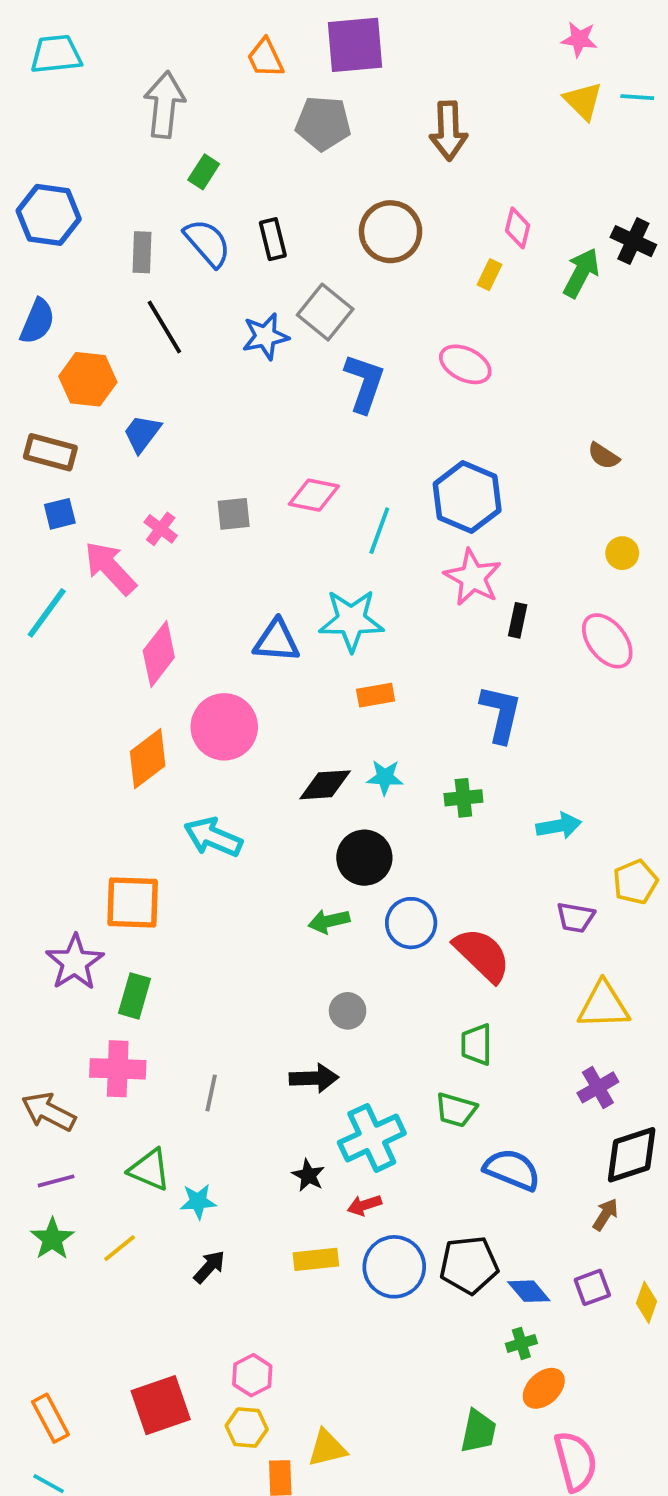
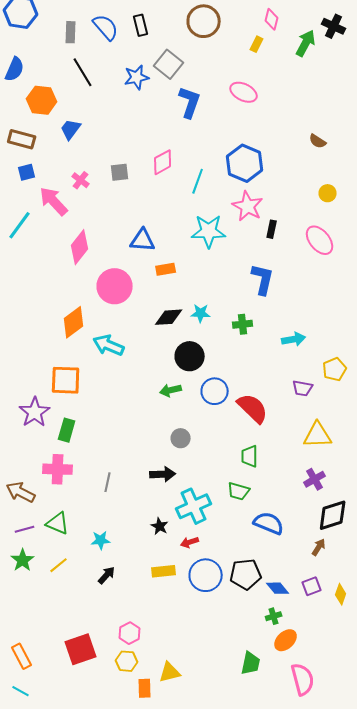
pink diamond: (314, 495) -> (163, 162), turned -40
cyan star: (351, 620) -> (209, 231), moved
orange rectangle: (376, 695) -> (166, 269), moved
orange diamond: (148, 759) -> (74, 322), moved
green triangle: (149, 1170) -> (58, 523), moved

